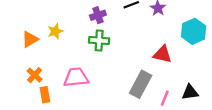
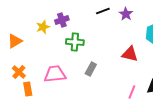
purple cross: (98, 15) -> (62, 20), moved
yellow star: (55, 31) -> (43, 27), moved
gray rectangle: (141, 84) -> (91, 69), moved, size x0.6

